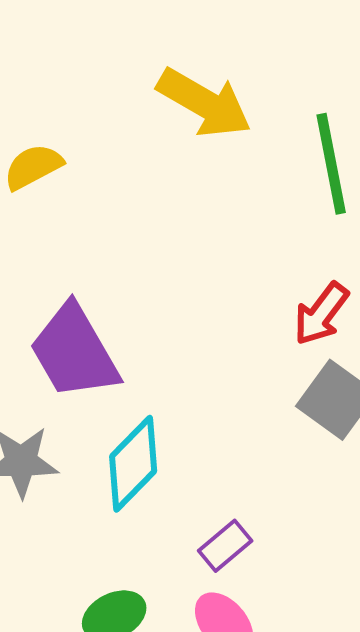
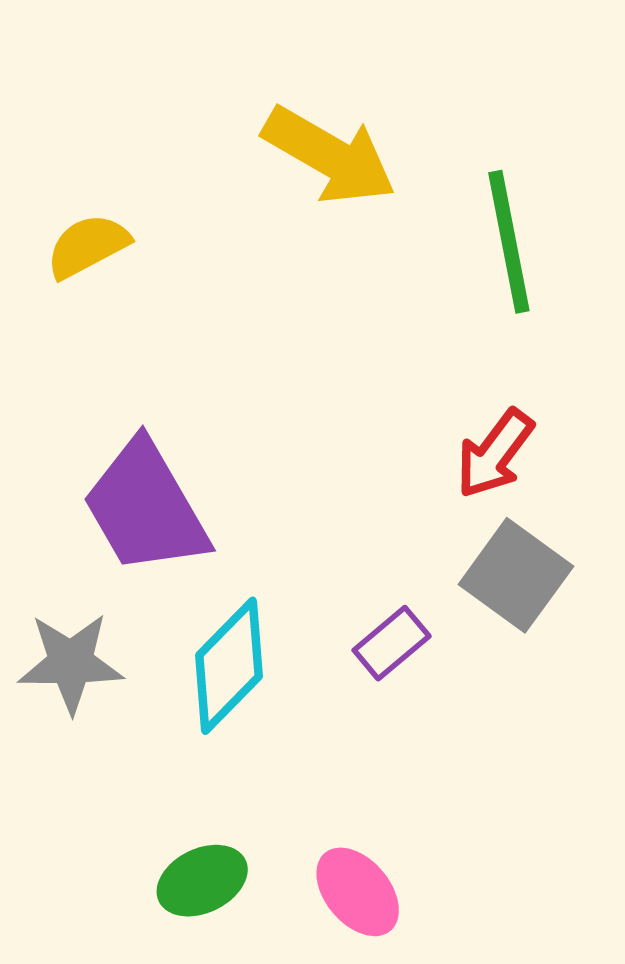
purple rectangle: (225, 546) -> (392, 643), moved

